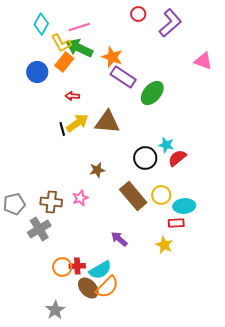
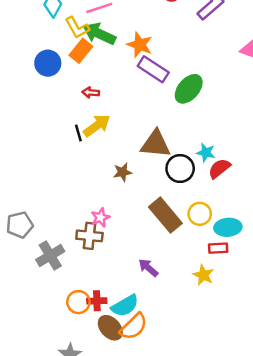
brown triangle: (107, 122) -> (156, 144), moved
brown star: (97, 170) -> (123, 172), moved
brown cross: (51, 202) -> (89, 236), moved

